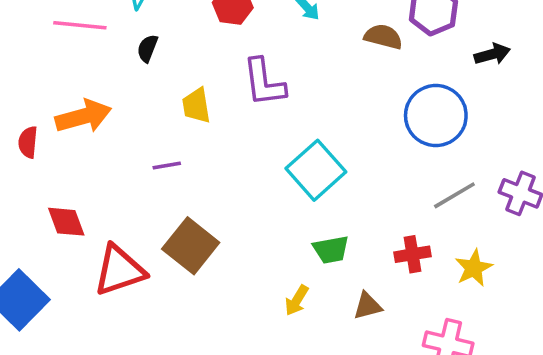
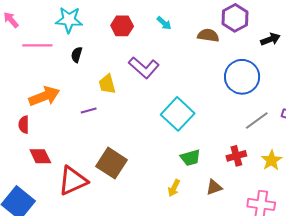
purple L-shape: (264, 82) -> (144, 67), turned -36
red semicircle: (28, 142) -> (24, 125), moved
purple line: (167, 166) -> (89, 110), moved

